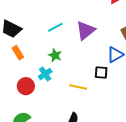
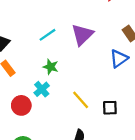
black square: (101, 73) -> (110, 108), moved
yellow line: (78, 87) -> (81, 100), turned 42

